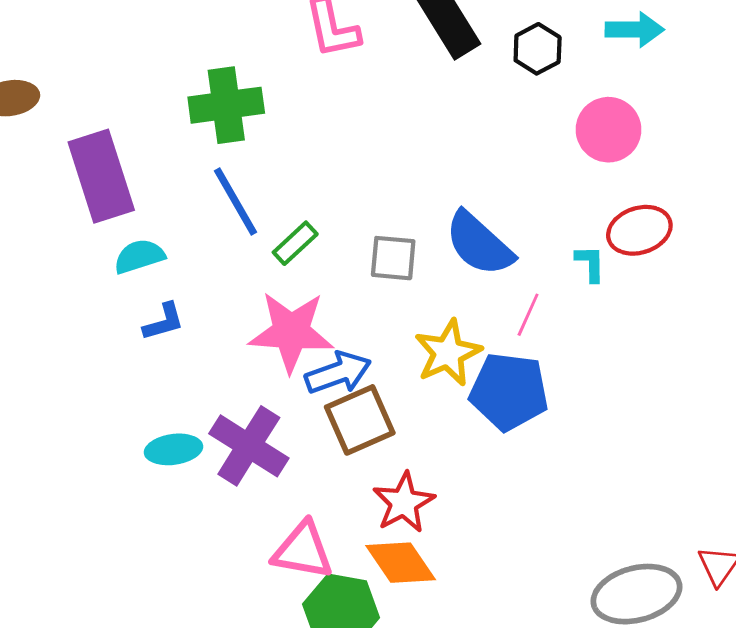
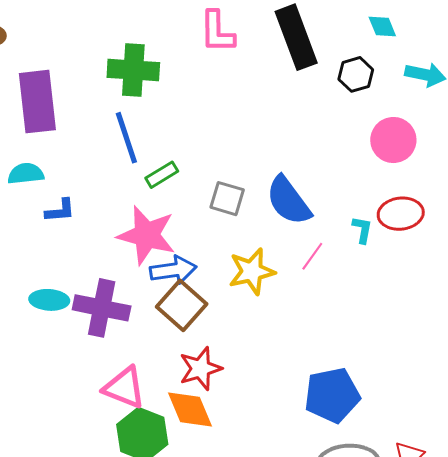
cyan semicircle: (139, 256) -> (26, 174), moved
blue pentagon: (509, 391) -> (332, 395), moved, turned -30
brown square: (360, 420) -> (182, 305), turned -36
purple cross: (249, 446) -> (102, 308), turned -32

